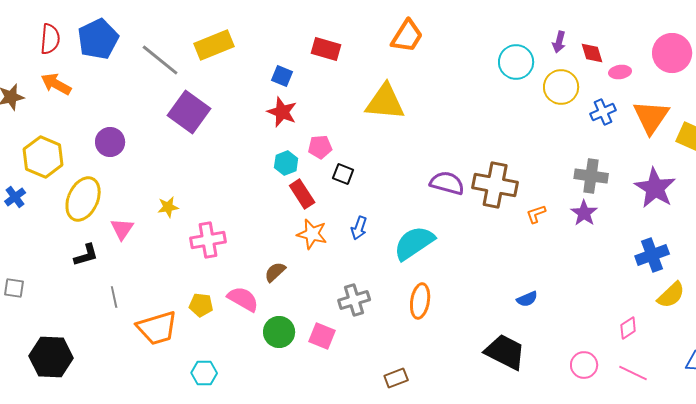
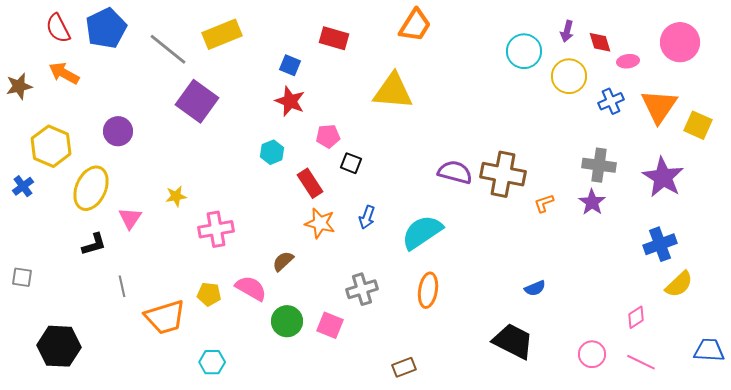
red semicircle: (50, 39) -> (58, 28), turned 148
cyan hexagon: (286, 163) -> (272, 152), moved

